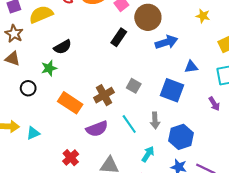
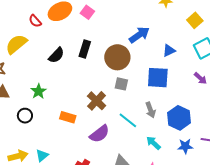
brown circle: (148, 17) -> (117, 57), moved
black rectangle: (119, 37) -> (85, 49), moved
black semicircle: (63, 47) -> (56, 55), moved
orange rectangle: (70, 103) -> (68, 117), size x0.7
cyan arrow: (148, 154) -> (153, 143), turned -63

